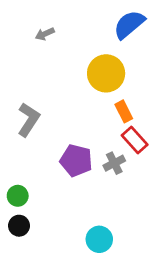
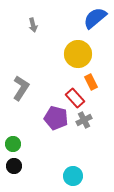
gray arrow: (45, 34) -> (33, 25), turned -80
red rectangle: (135, 140) -> (75, 98), moved

